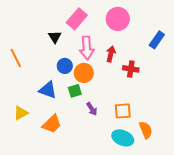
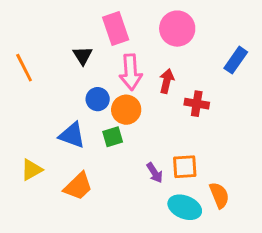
pink rectangle: (77, 19) -> (116, 29), turned -60
orange line: (16, 58) -> (24, 68), moved
purple arrow: (92, 109) -> (155, 173), moved

